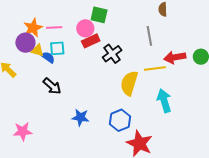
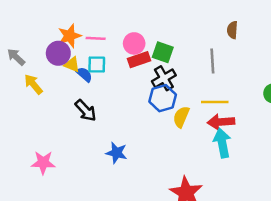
green square: (99, 15) -> (163, 52), moved
red arrow: (175, 57) -> (221, 122), moved
yellow semicircle: (129, 83) -> (181, 117), size x0.7
blue hexagon: (120, 120) -> (163, 98), moved

